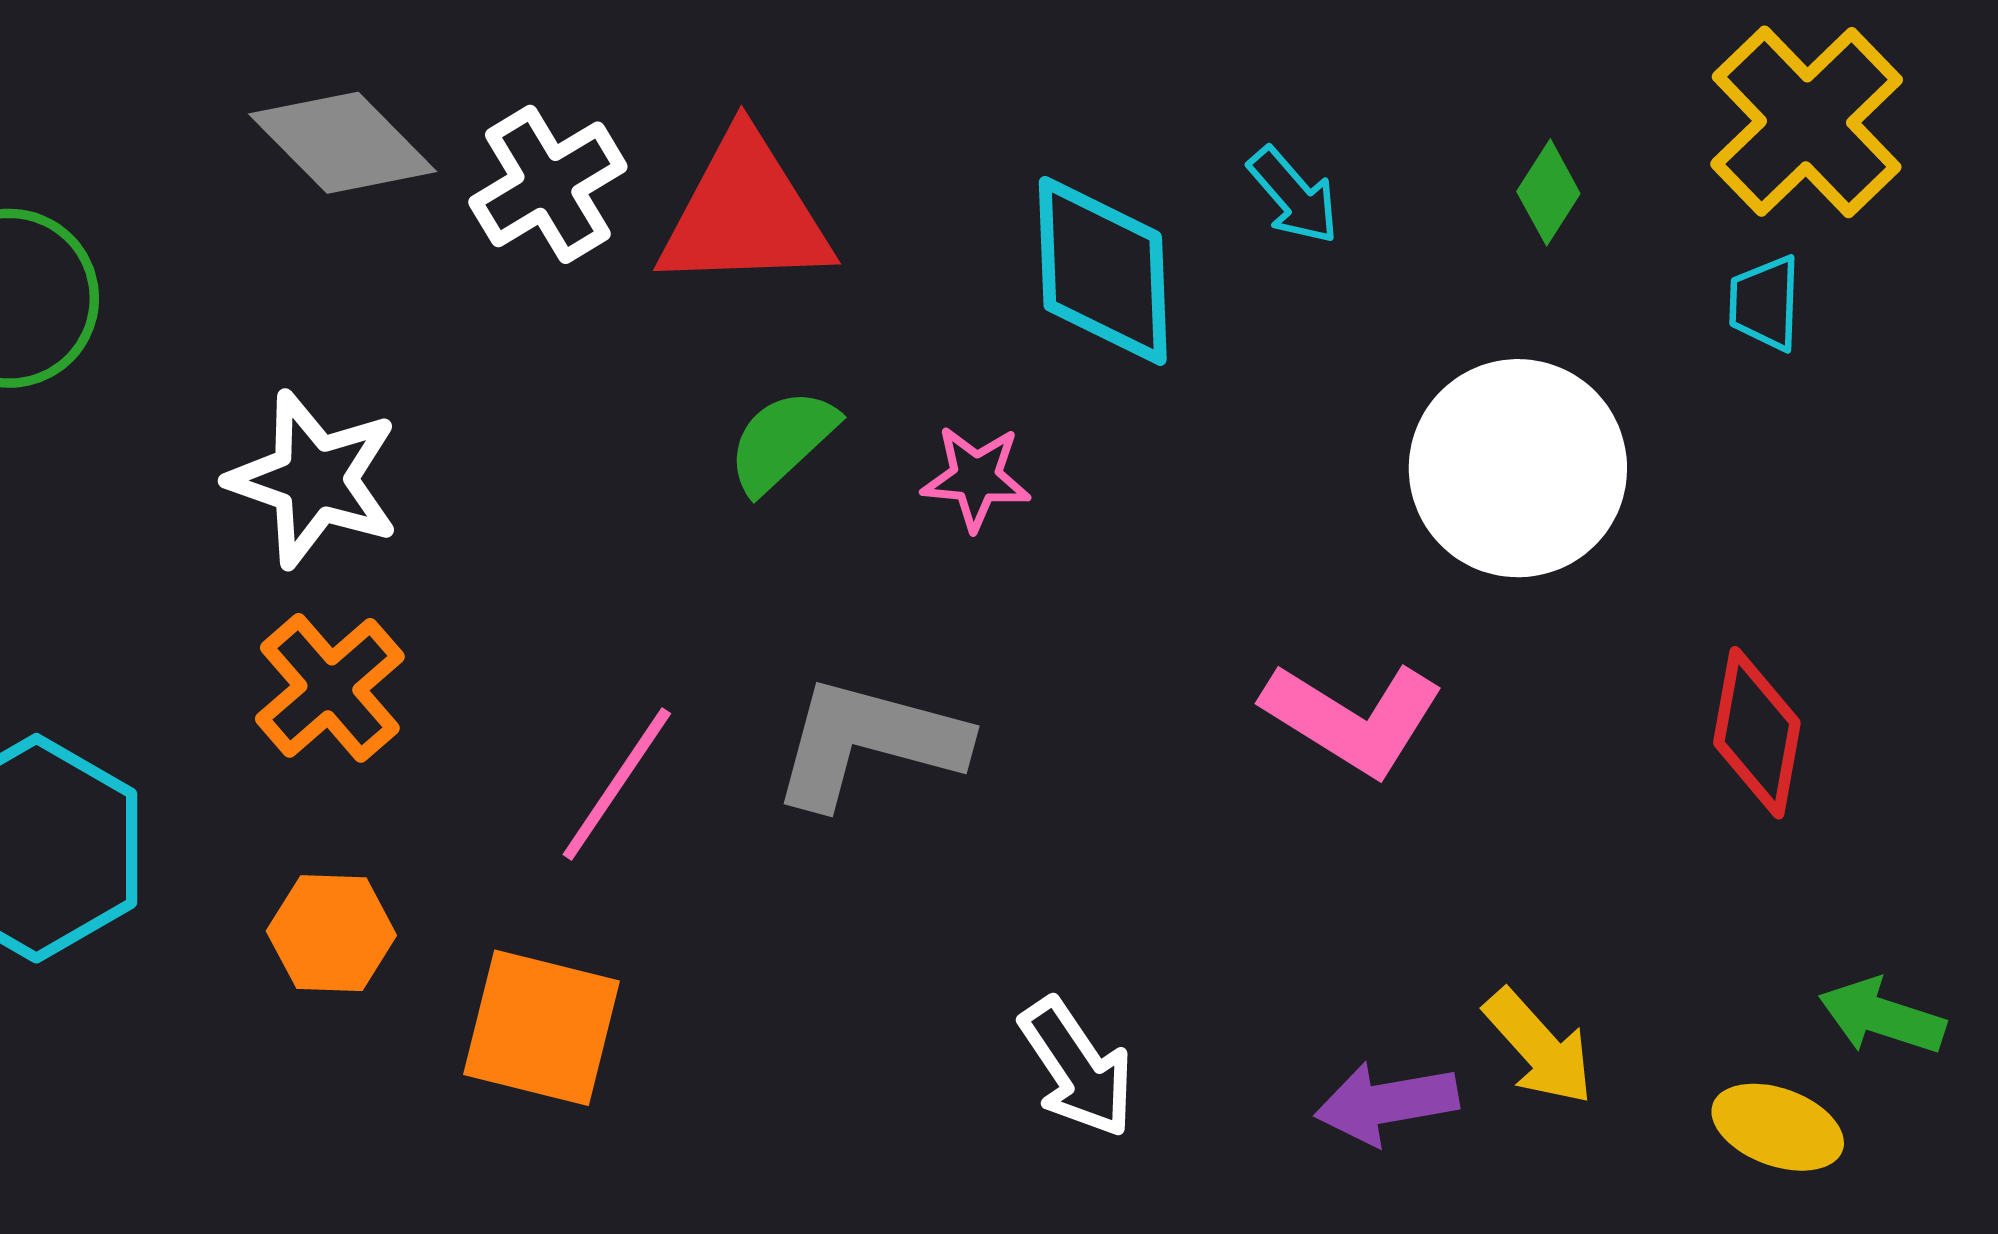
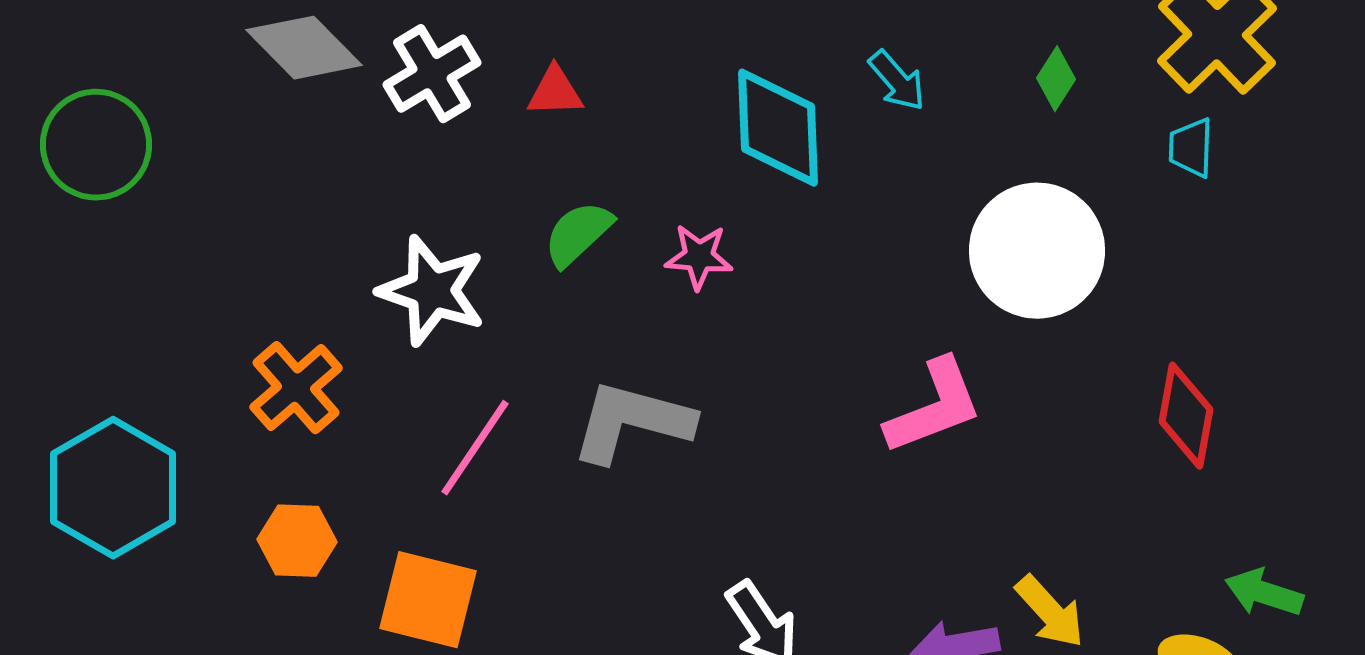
red triangle: (745, 213) -> (555, 92), size x0.5
white star: (314, 479) -> (432, 291), moved
pink L-shape: (1353, 718) -> (934, 407), turned -53

